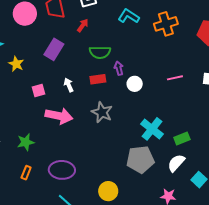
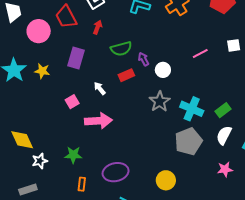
yellow star: (16, 64) -> (42, 71), moved
gray star: (102, 112) -> (160, 101), moved, turned 30
green star: (26, 142) -> (73, 155), turned 30

